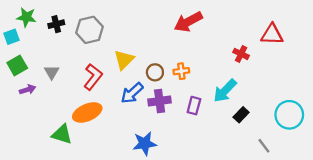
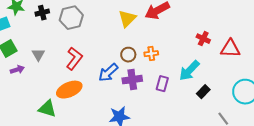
red triangle: (272, 34) -> (230, 49), moved
yellow triangle: (124, 60) -> (127, 19), moved

